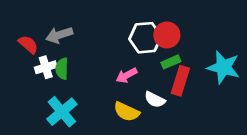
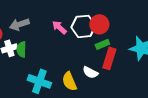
pink arrow: (127, 75) -> (59, 27), moved, turned 70
cyan cross: (62, 112) -> (39, 81), moved, turned -30
yellow semicircle: (127, 112) -> (69, 81), turned 42

